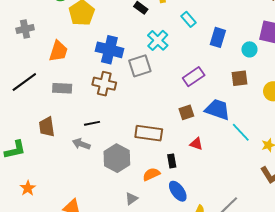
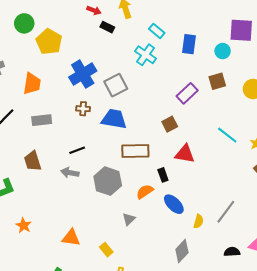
cyan cross: (158, 40) -> (146, 55), moved
blue cross: (109, 50) -> (83, 74), turned -36
purple rectangle: (194, 77) -> (187, 93), moved
brown cross: (104, 84) -> (83, 109), size x0.6
blue trapezoid: (217, 109) -> (114, 119), moved
red triangle: (196, 144) -> (185, 154), size x1.5

